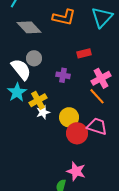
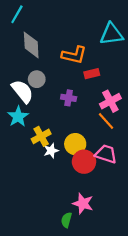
orange L-shape: (64, 17) -> (74, 55), moved
cyan triangle: (102, 17) -> (111, 34), turned 40
gray diamond: (29, 27) -> (31, 45), turned 40
yellow cross: (38, 100) -> (41, 136), moved
white star: (43, 112) -> (51, 151), moved

